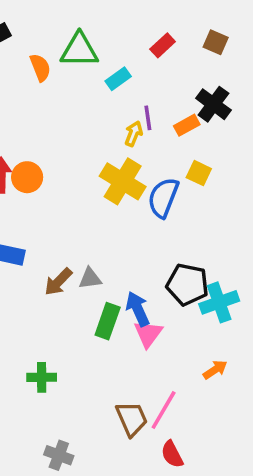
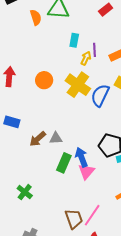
cyan rectangle: (118, 79) -> (74, 40), moved, turned -48
orange circle: (27, 177) -> (44, 80), moved
green cross: (42, 377) -> (25, 192), turned 35

